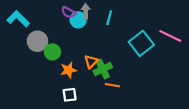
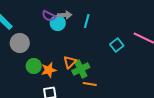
gray arrow: (86, 11) -> (65, 15), turned 88
cyan square: (141, 43) -> (117, 45), size x0.6
green circle: (52, 52) -> (34, 66), moved

